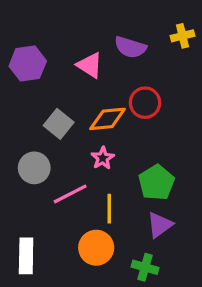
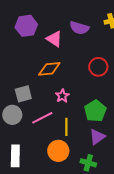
purple hexagon: (28, 64) -> (26, 26), moved
red circle: (145, 103) -> (98, 67), moved
orange diamond: (108, 119) -> (49, 69), moved
gray square: (59, 124) -> (23, 94), moved, turned 36
gray circle: (34, 168) -> (12, 115), moved

